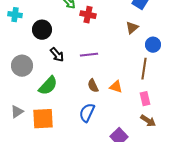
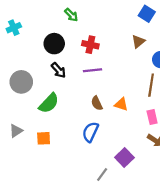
cyan cross: (15, 15) -> (14, 28), turned -32
red cross: (88, 15) -> (90, 45), moved
black circle: (42, 30) -> (54, 44), moved
orange square: (43, 119) -> (44, 138), size x0.6

